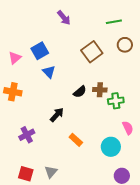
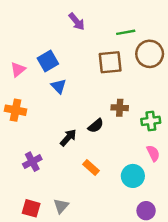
green line: (114, 22) -> (126, 32), moved
brown circle: (125, 45) -> (150, 54), size x1.5
brown square: (92, 52) -> (110, 62), turned 30
black semicircle: (80, 92) -> (96, 126), moved
green cross: (116, 101) -> (151, 121), moved

